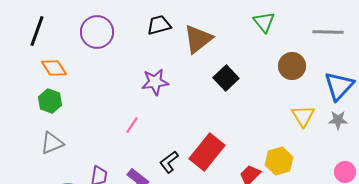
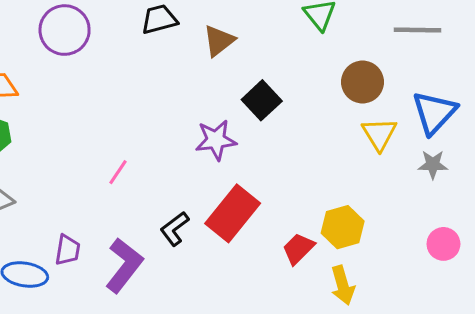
brown triangle: (198, 39) -> (219, 41), size x0.7
purple star: (155, 82) -> (216, 140), moved
yellow triangle: (303, 116) -> (379, 134), moved

